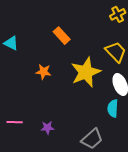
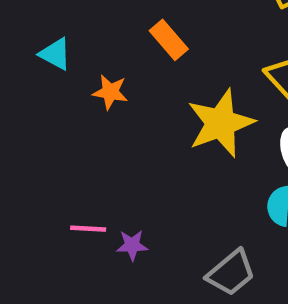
orange star: (43, 72) -> (110, 92), moved
pink line: (15, 122) -> (88, 229), moved

